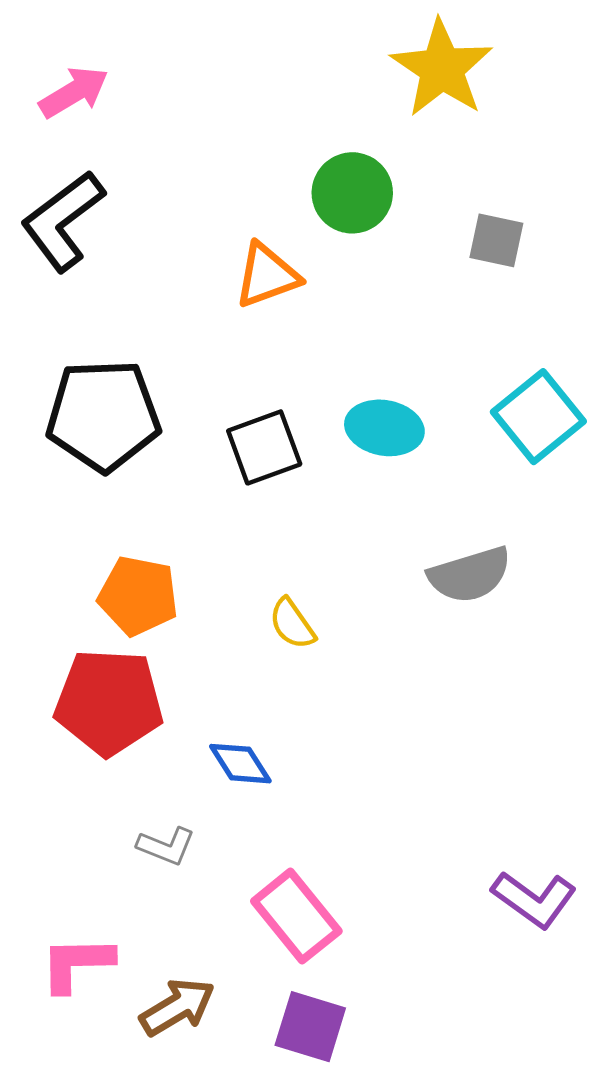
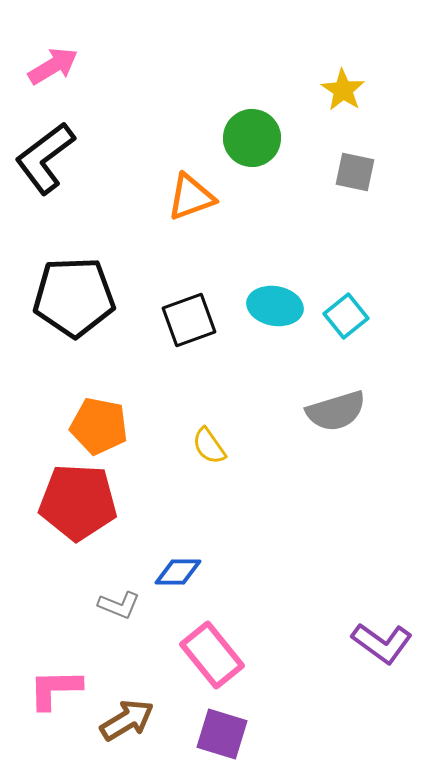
yellow star: (442, 68) -> (343, 90), moved, size x0.6
cyan square: (538, 417) -> (346, 316), moved, size x0.7
blue diamond: (240, 764) -> (178, 572), moved, turned -57

